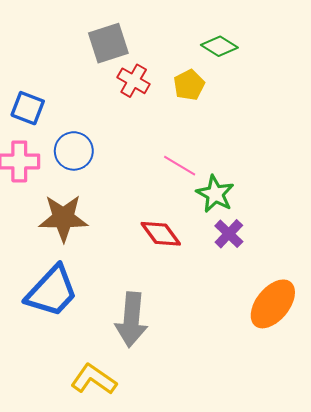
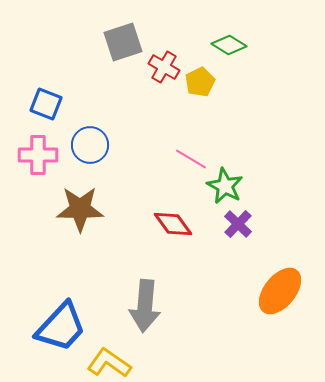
red cross: (134, 81) -> (164, 67), moved
blue trapezoid: (52, 291) -> (61, 327), moved

